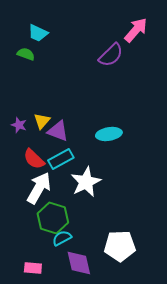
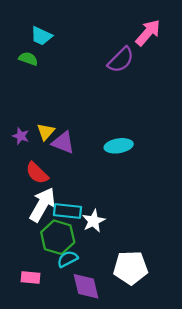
cyan rectangle: (61, 159) -> (67, 211), moved, turned 35
white star: (86, 182) -> (94, 221), moved, size x0.7
pink rectangle: (33, 268) -> (30, 277), moved

